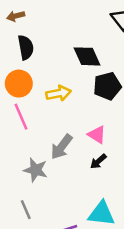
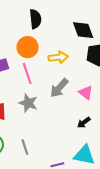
gray arrow: (62, 147) -> (59, 88), moved
black arrow: (98, 161) -> (84, 123), moved
gray star: (35, 170) -> (28, 103), moved

